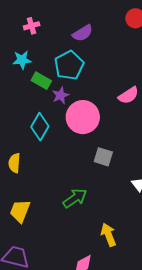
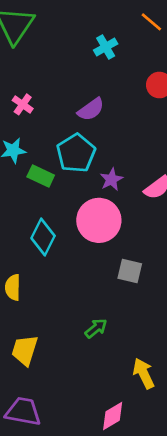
pink cross: (32, 26) -> (23, 104), turned -35
purple star: (60, 95) -> (111, 179), moved
green arrow: (75, 198) -> (96, 328), size x0.7

